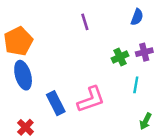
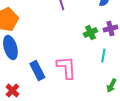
pink L-shape: (91, 99) -> (66, 68), turned -75

